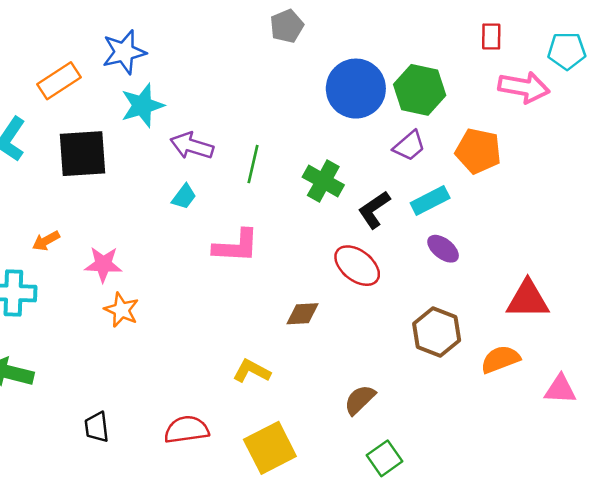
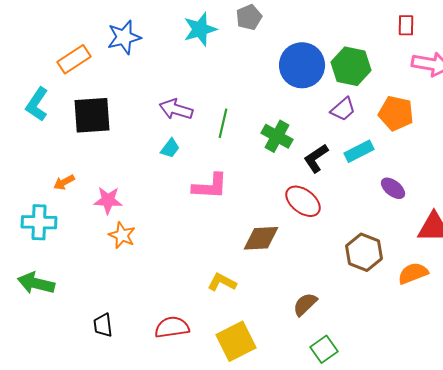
cyan star: (142, 105) -> (200, 29), moved
purple ellipse: (443, 249) -> (393, 188), moved
brown diamond: (302, 314) -> (261, 238), size x1.4

